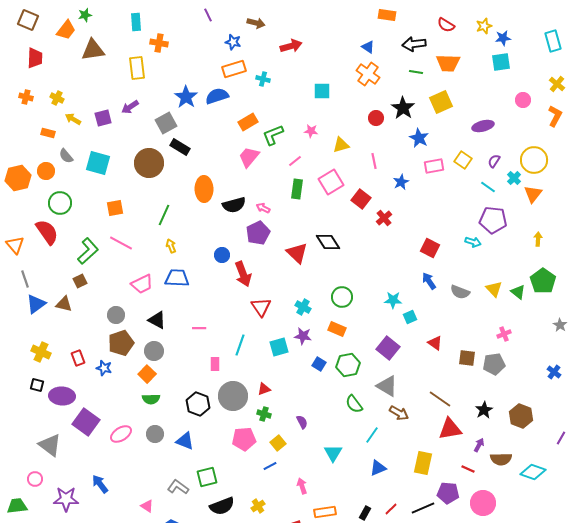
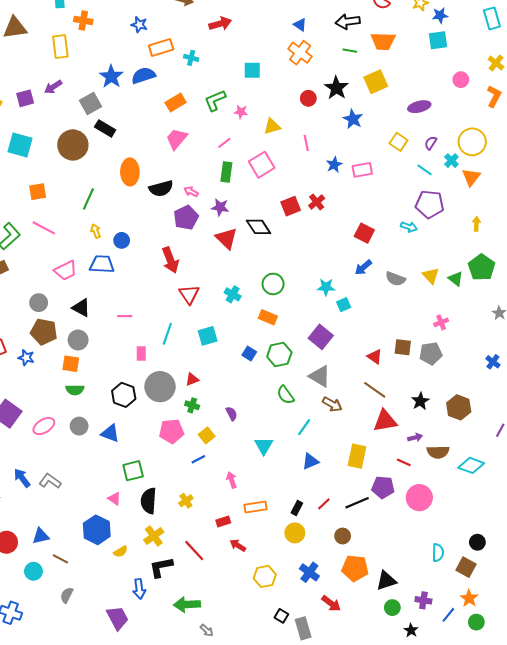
blue star: (233, 42) -> (139, 25), moved
green L-shape: (273, 135) -> (215, 100), moved
pink rectangle: (434, 166) -> (362, 170), moved
red square: (361, 199) -> (291, 206), moved, turned 30
blue circle: (222, 255) -> (122, 240), moved
blue arrow: (429, 281) -> (363, 267), turned -96
purple star: (303, 336) -> (220, 207), moved
brown pentagon: (121, 343) -> (44, 332), turned 30
red triangle: (435, 343) -> (375, 357), moved
orange square: (147, 374) -> (71, 364), turned -36
purple arrow: (479, 445) -> (415, 437), turned 48
gray L-shape: (178, 487) -> (50, 481), moved
pink triangle: (147, 506) -> (114, 499), moved
black semicircle: (222, 506) -> (149, 501), turned 115

